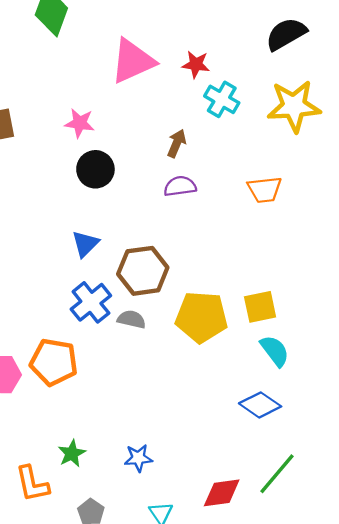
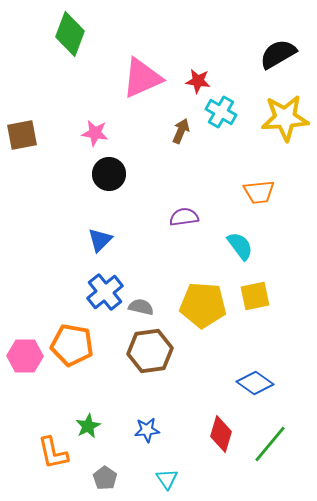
brown arrow: (177, 143) -> (181, 131), moved
purple semicircle: (180, 186) -> (184, 217), moved
brown hexagon: (143, 271) -> (150, 351), moved
cyan semicircle: (275, 351) -> (240, 246), moved
red diamond: (222, 493) -> (221, 434), moved, turned -66

